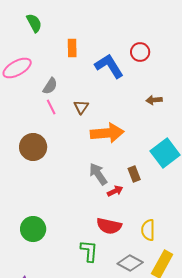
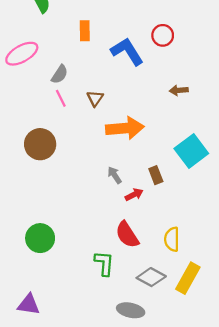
gray arrow: (98, 174) -> (115, 175), size x0.7
red semicircle: (109, 226) -> (127, 235), turned 45

